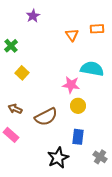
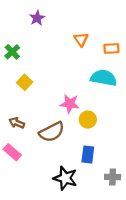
orange rectangle: (97, 29) -> (111, 48), moved
pink star: (71, 85) -> (70, 104), moved
gray cross: (100, 157) -> (113, 177), turned -32
black star: (58, 158) -> (65, 178), turned -30

